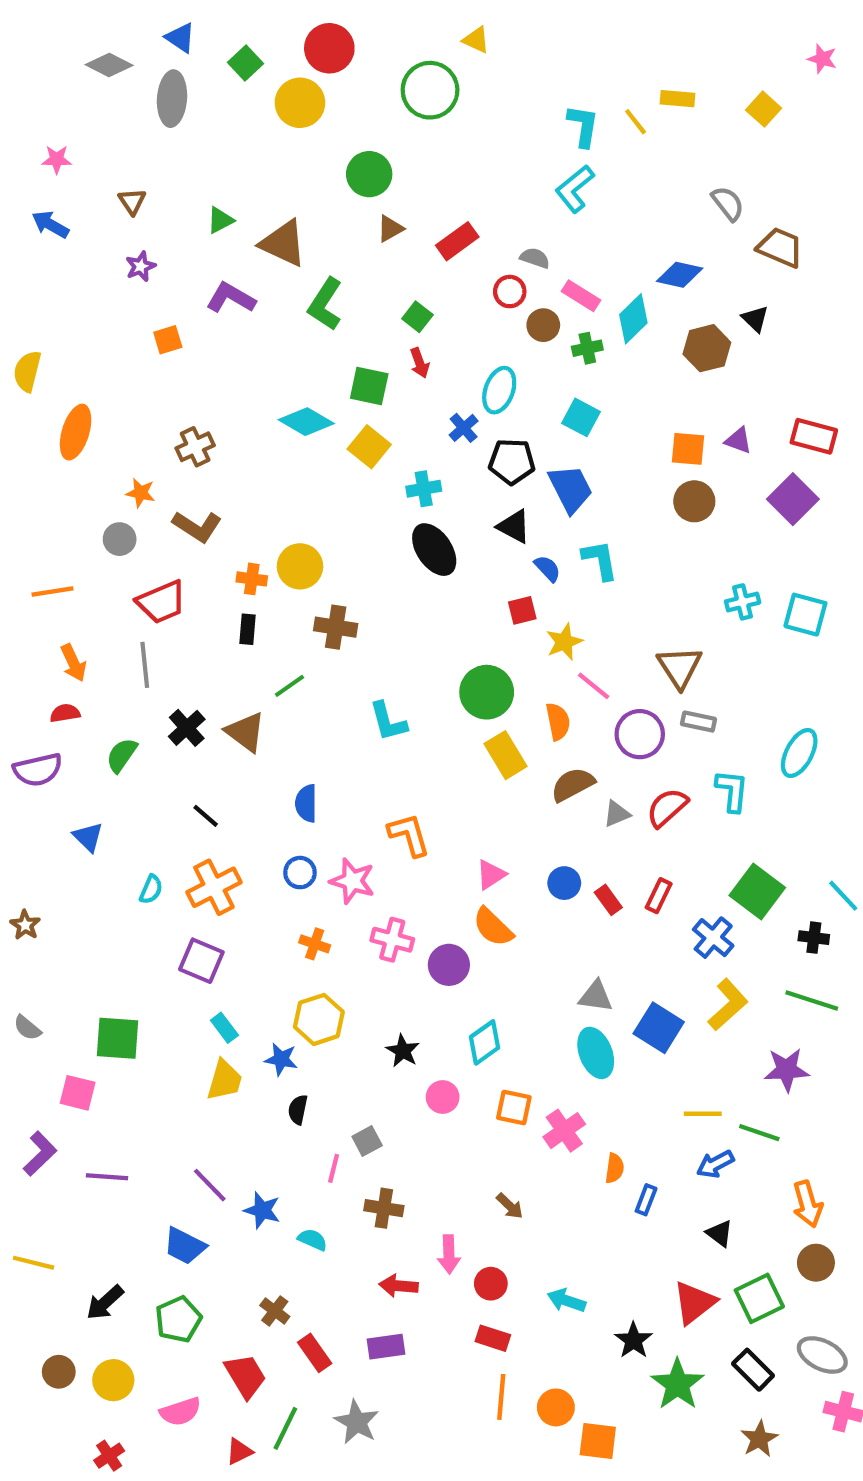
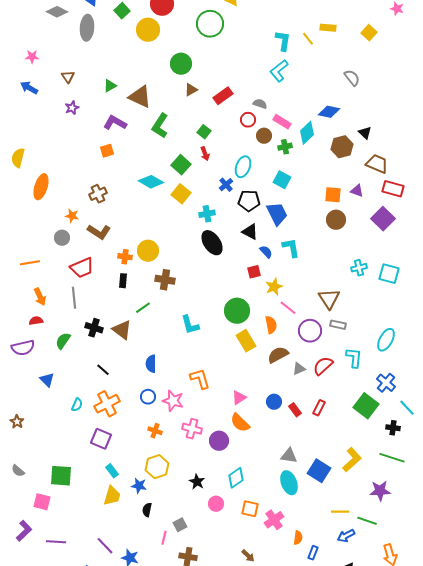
brown trapezoid: (780, 248) -> (377, 164), moved
orange square: (168, 340) -> (107, 151), moved
green square: (369, 386) -> (181, 165), turned 30
black cross: (187, 728) -> (94, 328), turned -30
blue cross: (713, 938) -> (386, 383), moved

